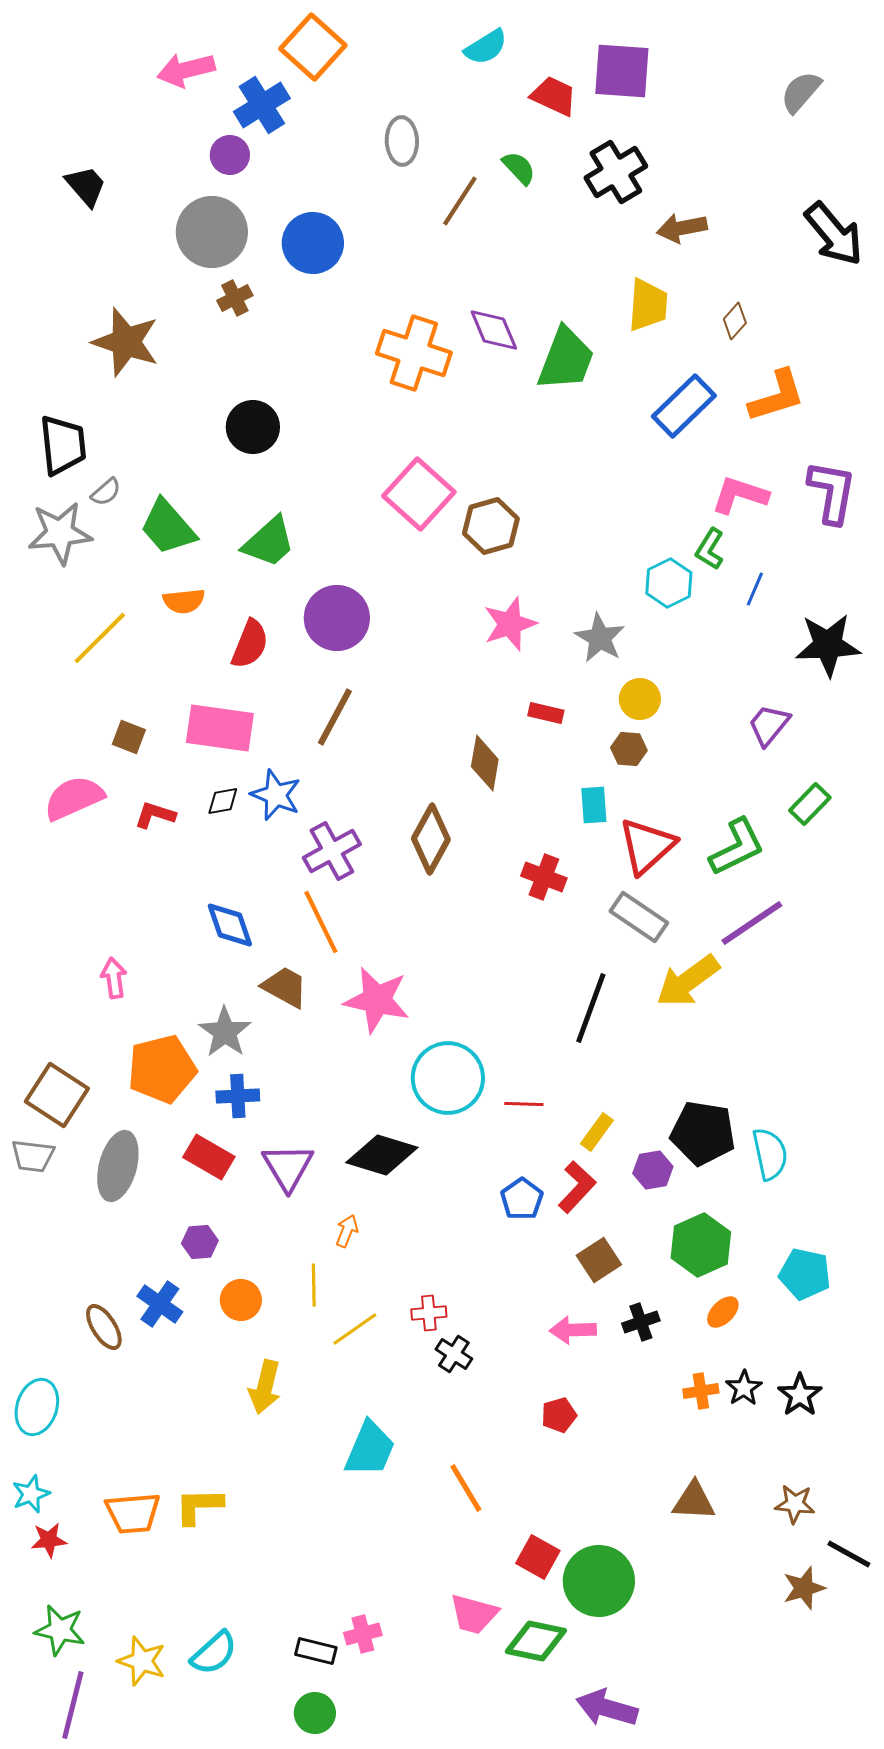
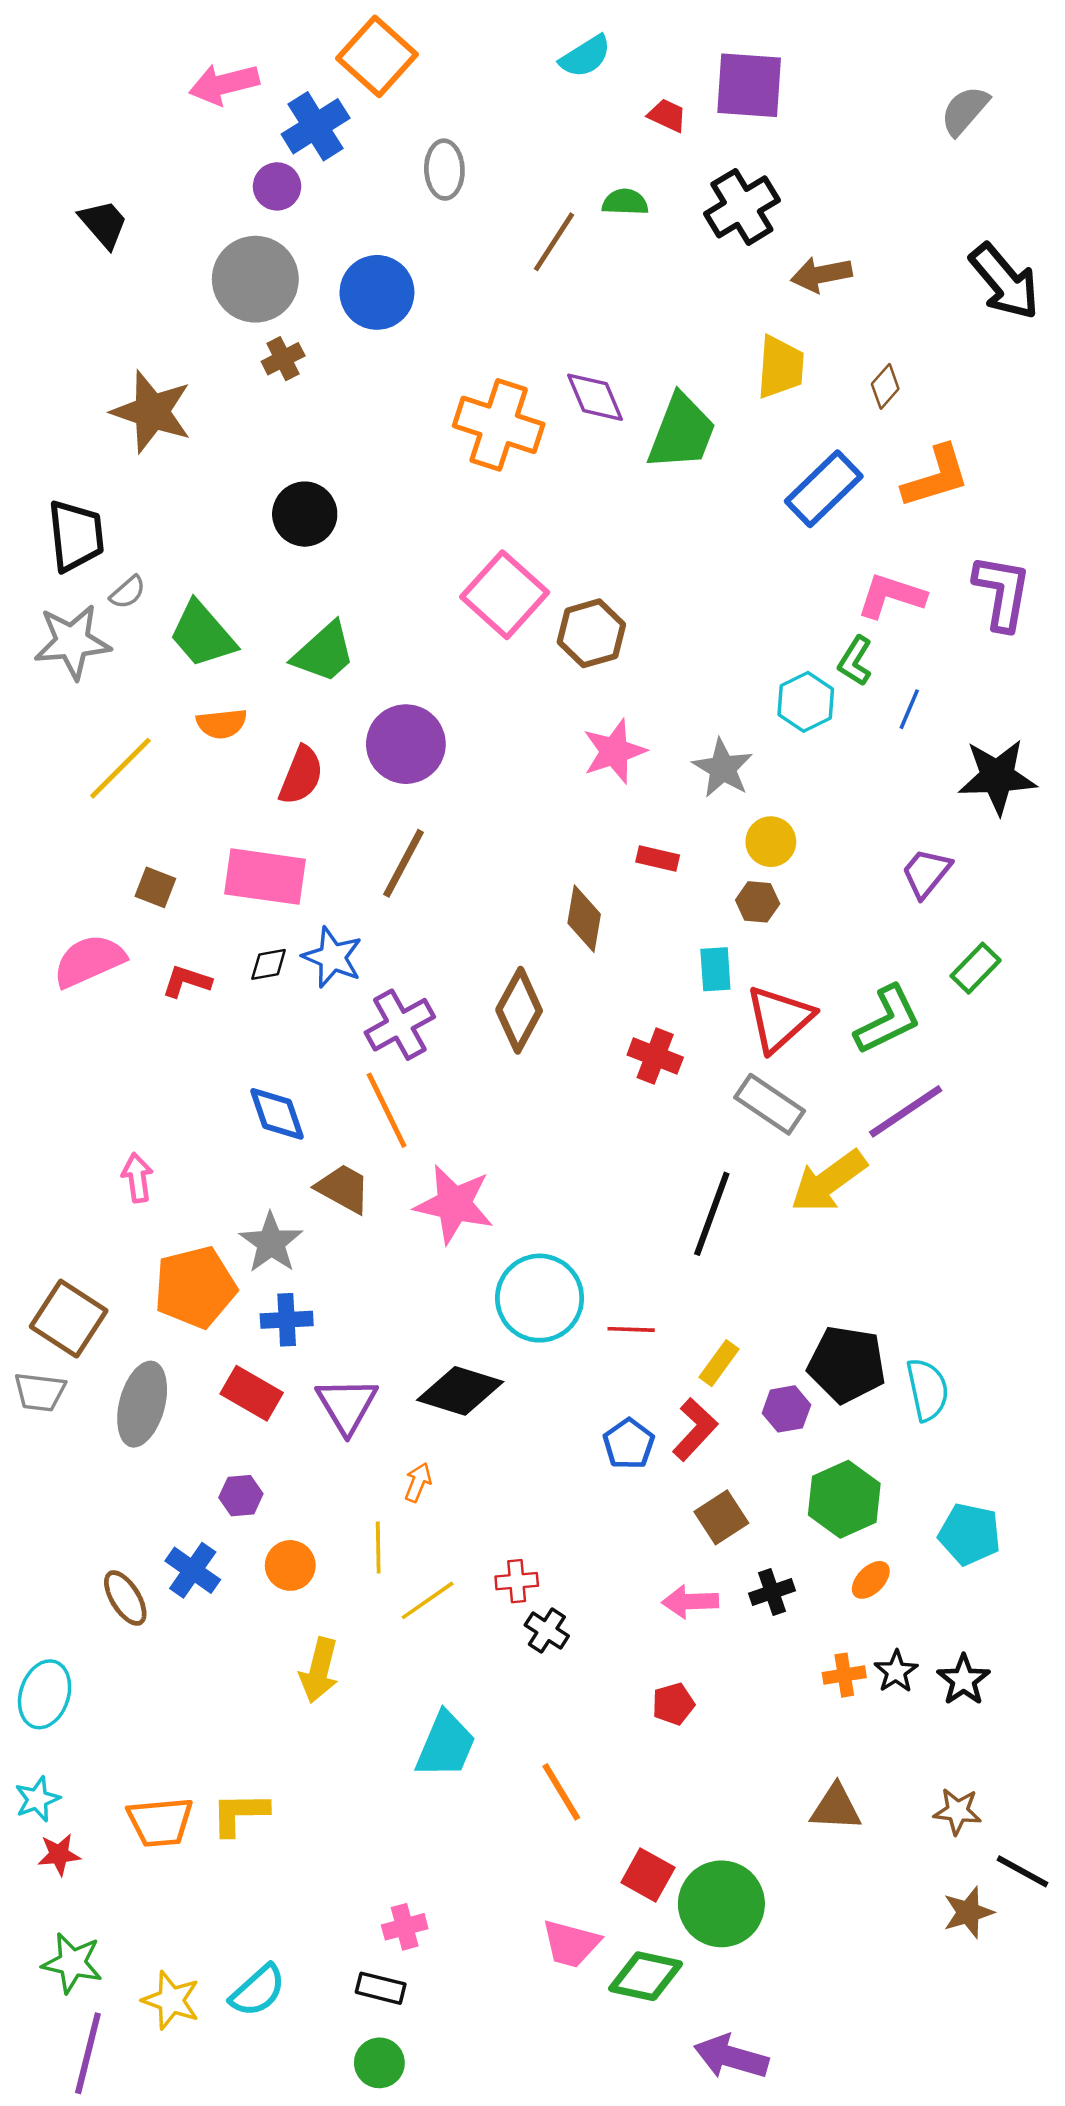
red trapezoid: (554, 96) -> (667, 115), size x0.7
gray ellipse: (402, 141) -> (444, 170), moved
green semicircle: (519, 168) -> (625, 202), turned -45
pink cross: (363, 1634) -> (405, 1927), moved

